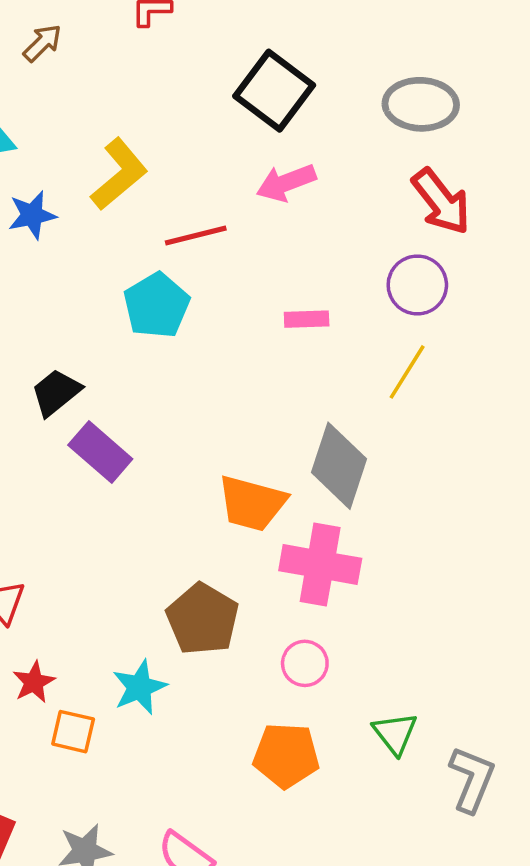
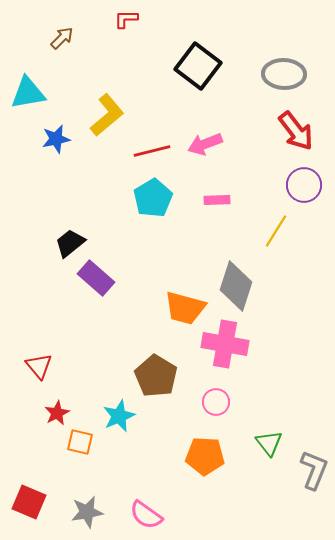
pink arrow: (286, 183) -> (205, 144), moved
purple circle: (417, 285) -> (304, 185), moved
cyan pentagon: (157, 305) -> (153, 198), moved

